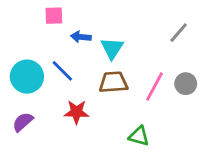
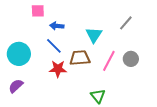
cyan triangle: (112, 48) -> (94, 35), moved
blue line: (62, 71) -> (54, 46), moved
red star: (77, 112) -> (58, 69), moved
green triangle: (139, 136) -> (98, 96), turned 35

